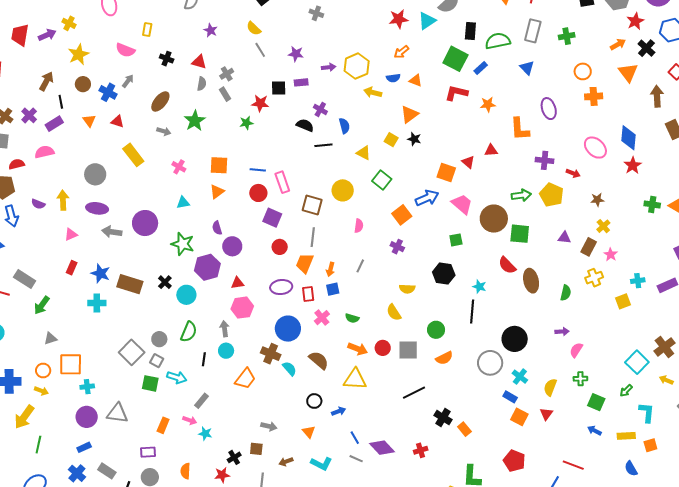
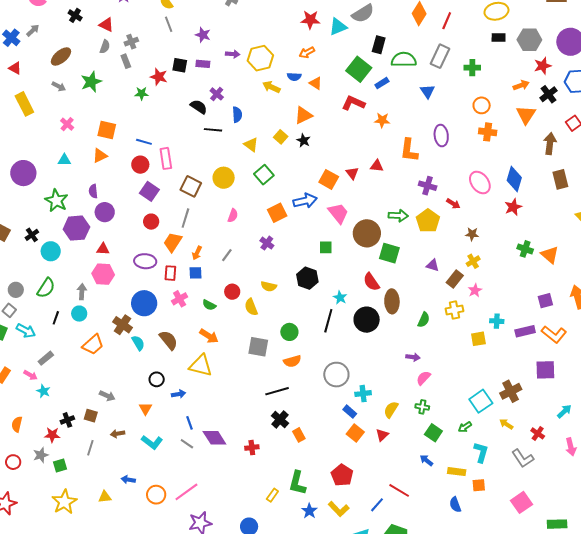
black circle: (515, 339) -> (367, 320), moved
red circle: (383, 348) -> (232, 292), moved
cyan cross: (520, 377) -> (363, 394), turned 35
black line: (414, 393) -> (277, 391), moved

